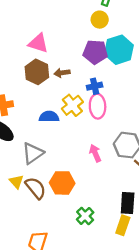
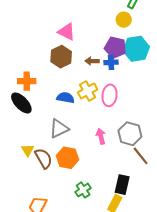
brown arrow: (62, 73) -> (92, 61), moved
blue cross: (95, 86) -> (111, 62), moved
gray triangle: (33, 153) -> (59, 129), moved

